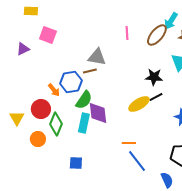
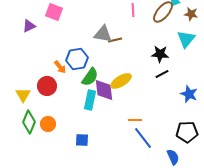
brown line: (90, 71) -> (115, 40), moved
yellow ellipse: (139, 104) -> (121, 81), moved
green diamond: (56, 124) -> (29, 122), moved
orange circle: (38, 139) -> (48, 124), moved

